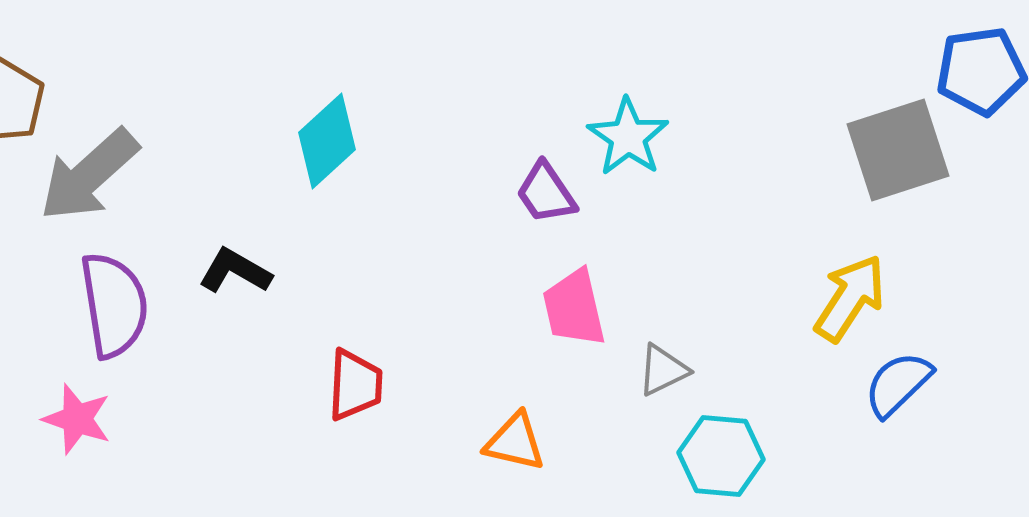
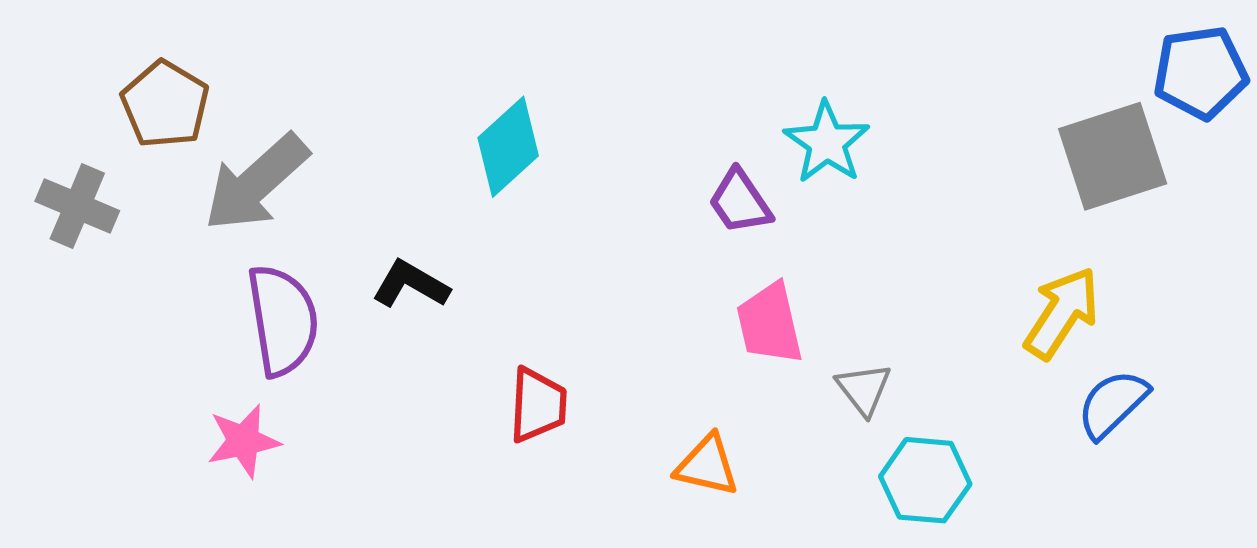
gray triangle: (663, 370) -> (864, 389), turned -42
pink star: (77, 419) -> (243, 441), turned -30

